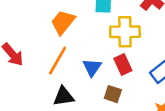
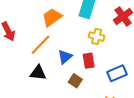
yellow cross: (125, 32) -> (97, 37), size x0.7

